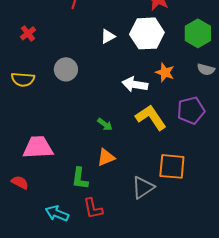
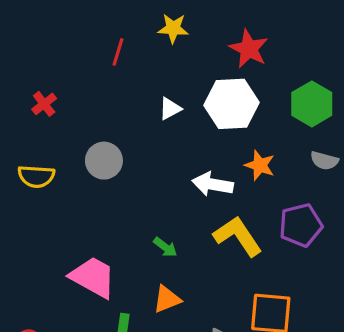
pink trapezoid: (38, 147) -> (93, 277), moved, turned 32

